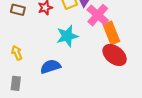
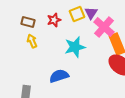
yellow arrow: (17, 53) -> (32, 41), moved

